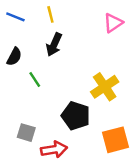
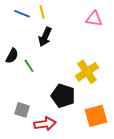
blue line: (15, 17) -> (22, 14), moved
pink triangle: (113, 23) -> (94, 19), turned 42
black semicircle: (14, 57) -> (12, 56), moved

